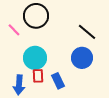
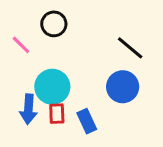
black circle: (36, 16) -> (54, 24), size x0.7
blue arrow: (19, 85) -> (28, 109), moved

